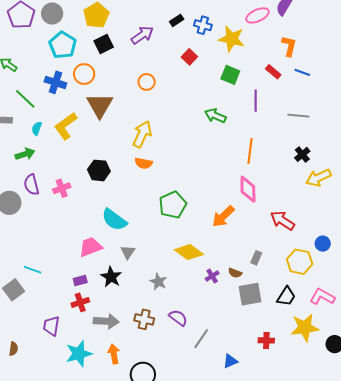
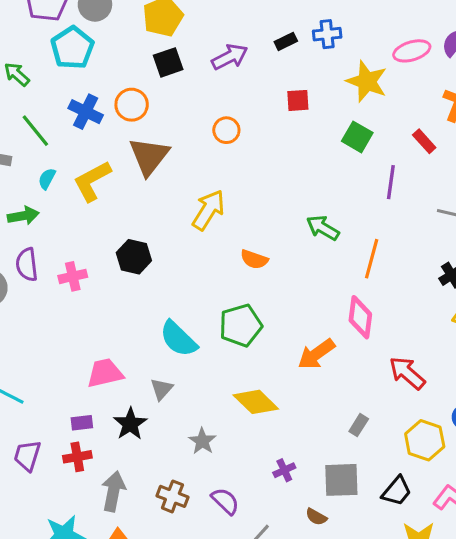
blue cross: (203, 25) -> (327, 34), moved, turned -30
cyan pentagon: (63, 45) -> (72, 48), moved
red square: (189, 57) -> (298, 100), turned 35
green arrow: (215, 116) -> (323, 228), moved
orange semicircle: (144, 163) -> (254, 259), moved
cyan semicircle: (114, 220) -> (178, 339), moved
brown semicircle: (235, 273) -> (316, 517), moved
purple cross: (212, 276) -> (284, 470), moved
gray arrow: (106, 321) -> (113, 491), turned -90
purple trapezoid: (51, 326) -> (27, 456), moved

